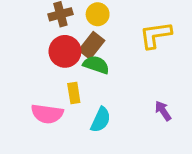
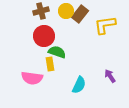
brown rectangle: (92, 45) -> (80, 14), moved
green semicircle: (96, 65) -> (57, 52), moved
cyan semicircle: (101, 120) -> (79, 85), moved

